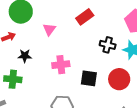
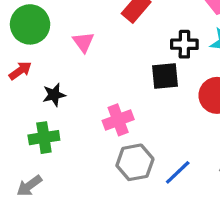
pink cross: (61, 65) -> (118, 120), moved
black square: (89, 78) -> (165, 76), moved

